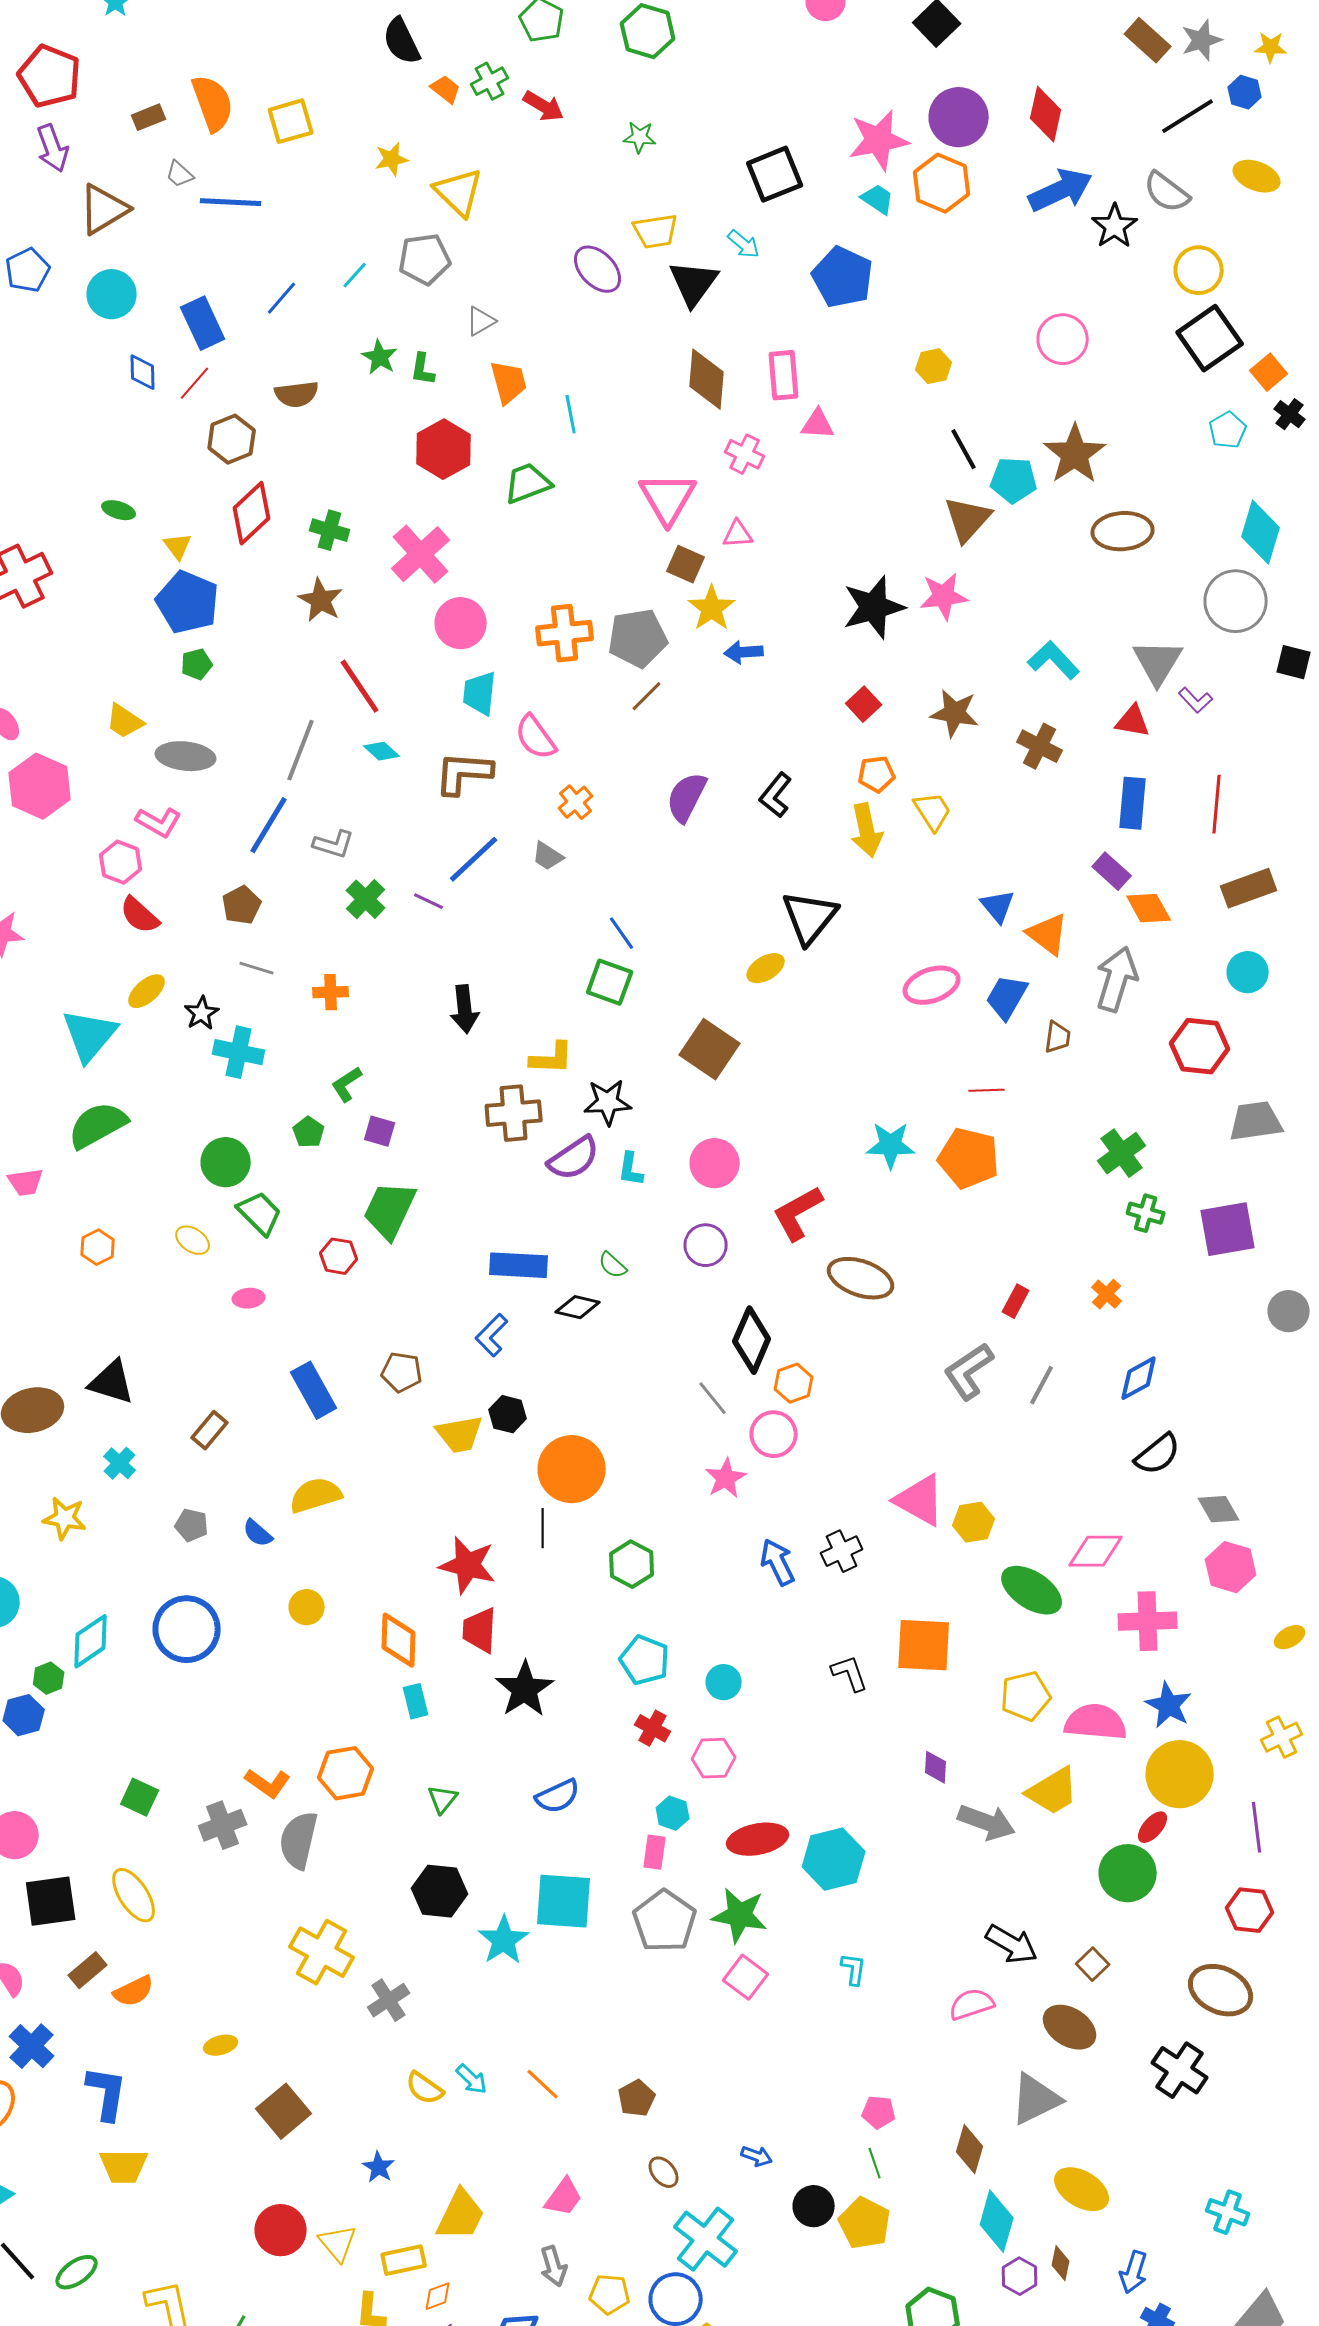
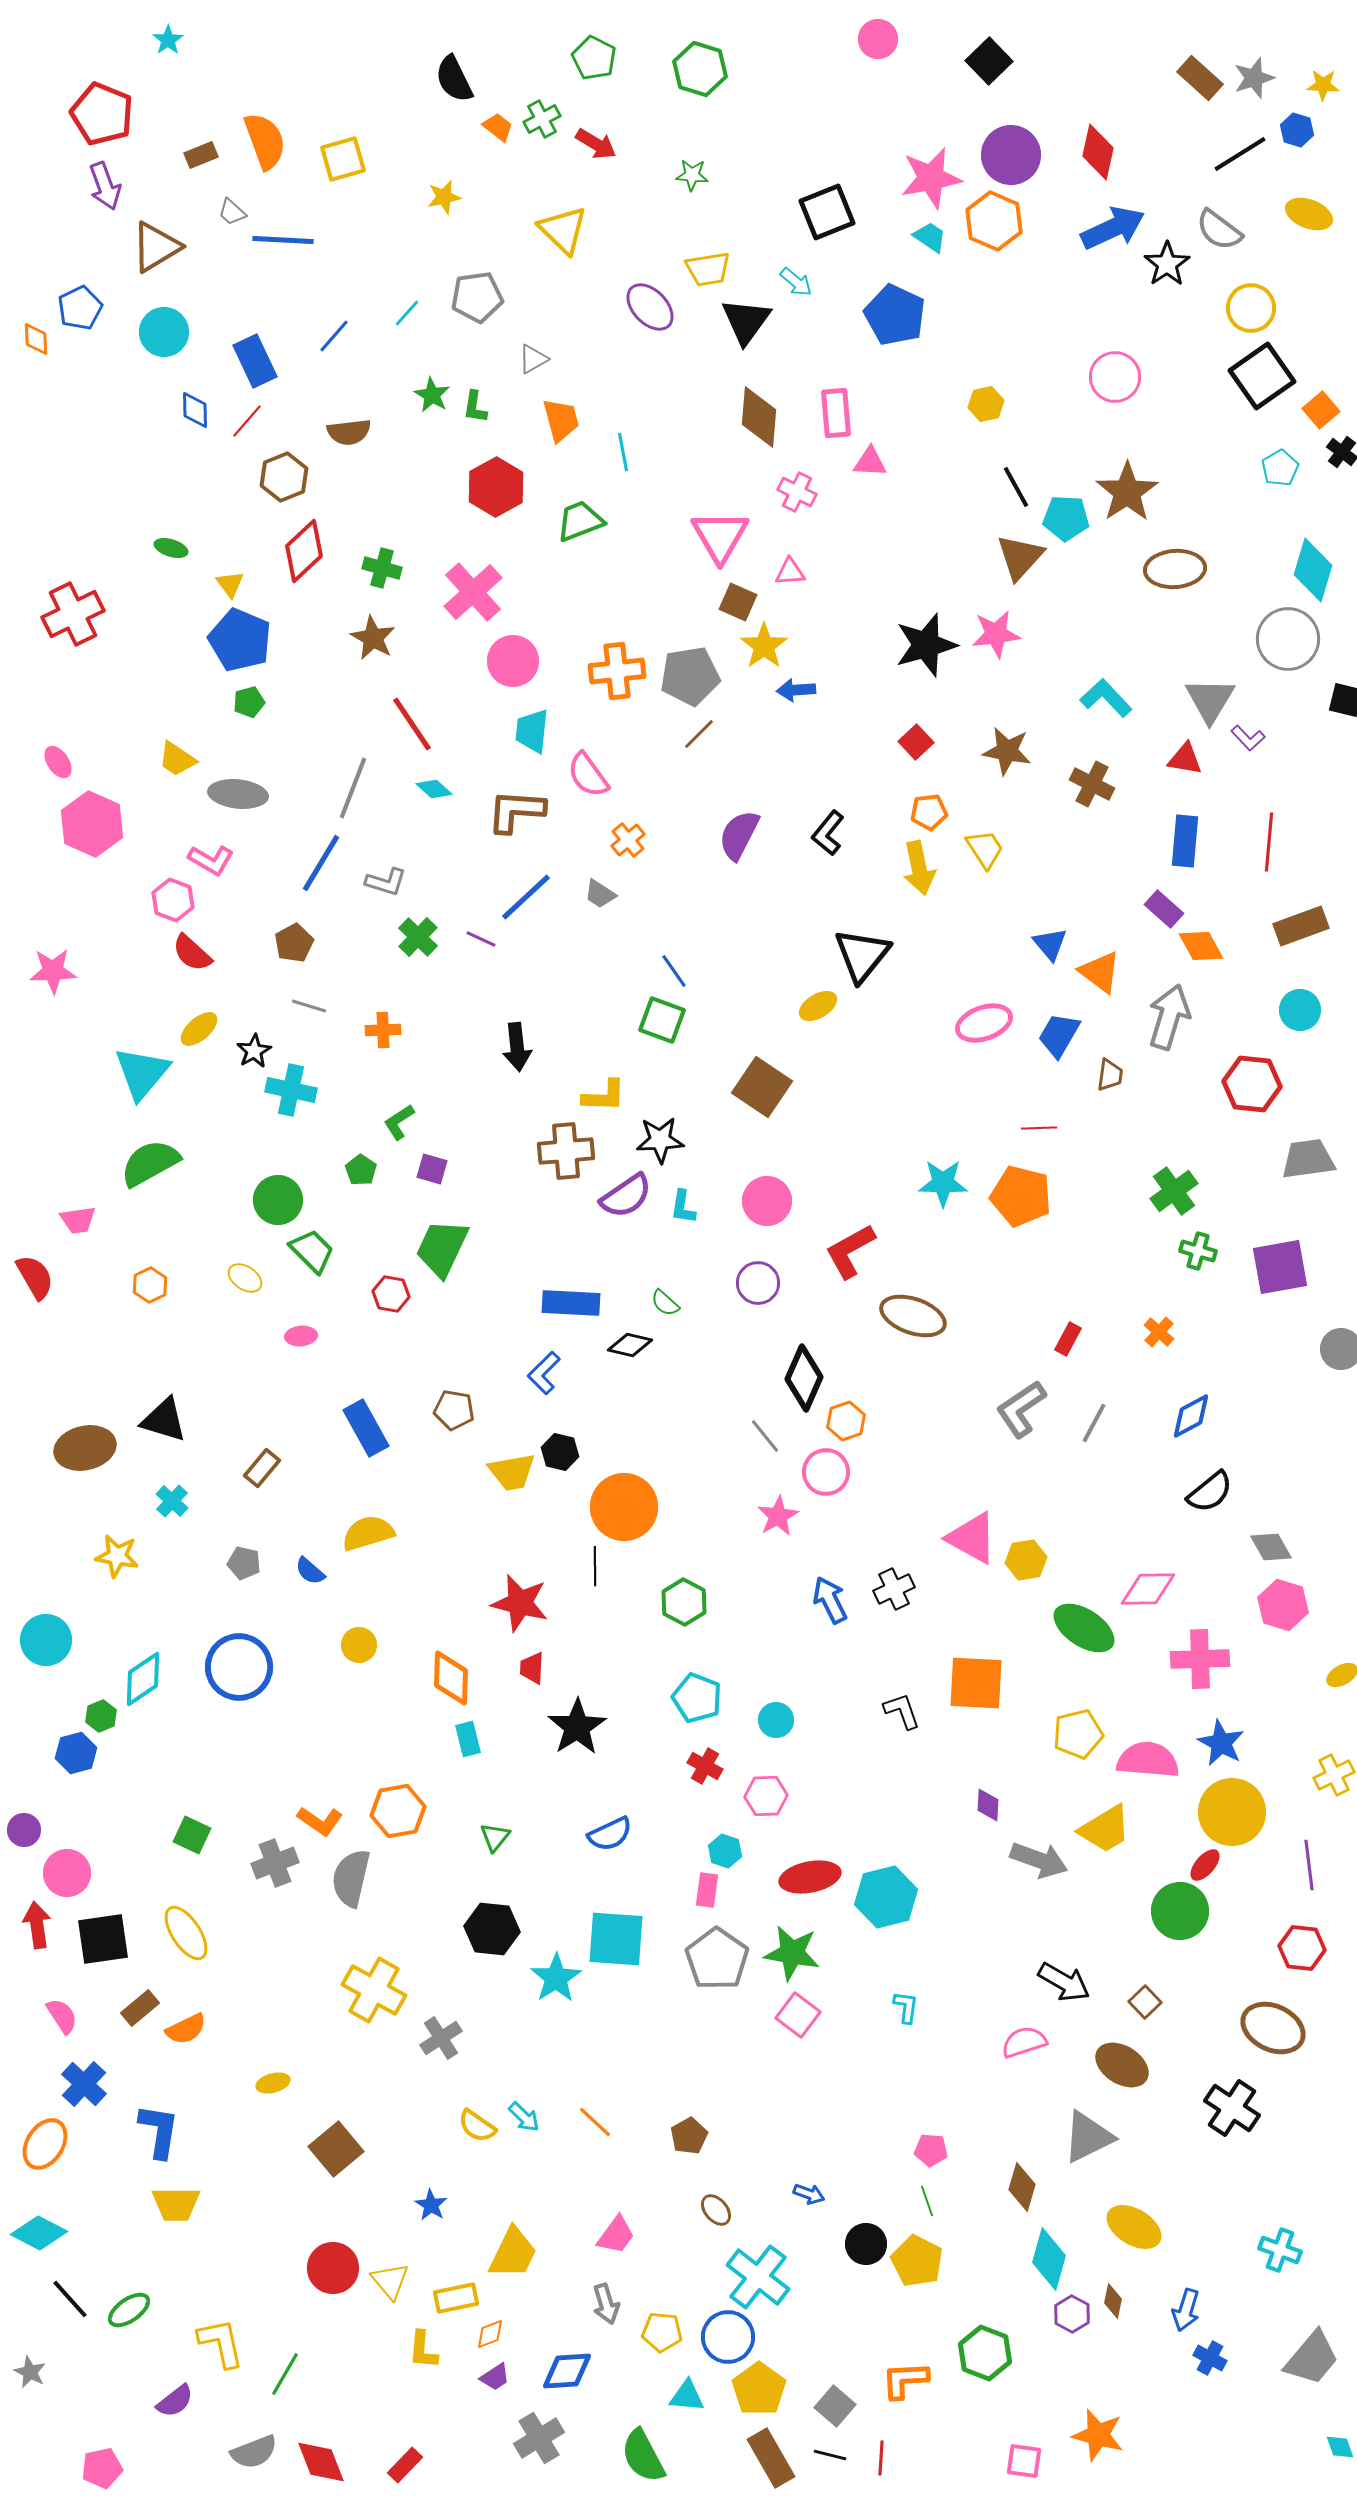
yellow triangle: (459, 192) -> (563, 230), moved
red trapezoid: (480, 1630) -> (532, 1668), size x0.7

